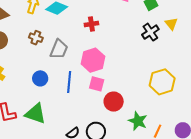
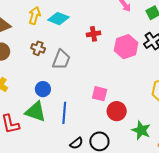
pink hexagon: (93, 60) -> (126, 47), moved
blue line: (69, 82) -> (64, 113), moved
green triangle: (35, 114) -> (36, 112), moved

